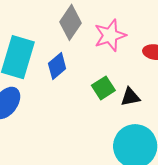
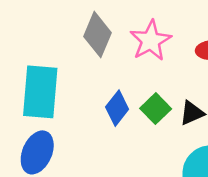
blue diamond: (57, 66) -> (117, 108), moved

